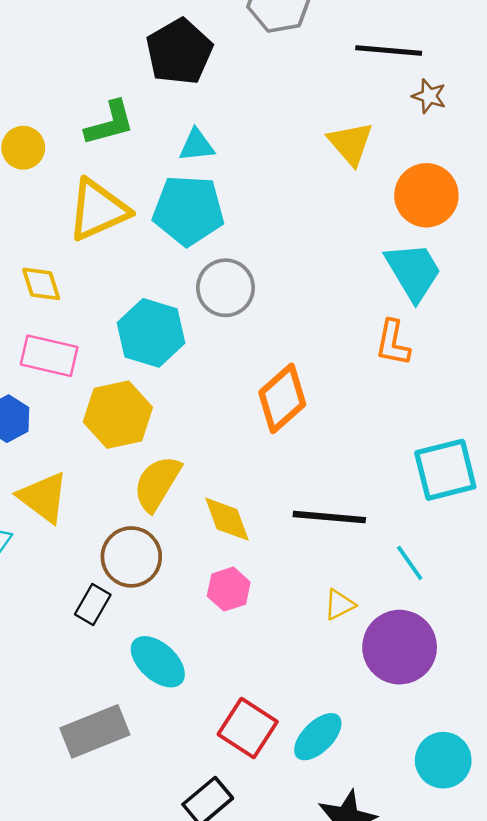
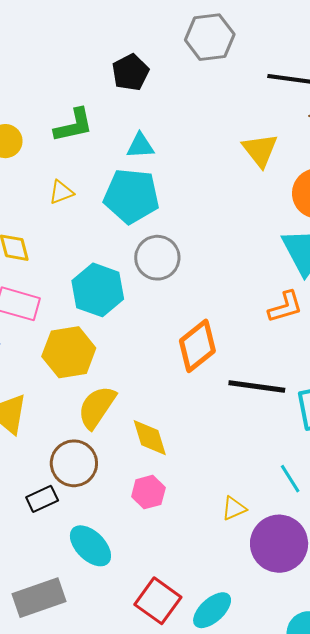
black pentagon: (179, 52) -> (130, 72), size x0.7
yellow triangle: (98, 210) -> (61, 192), size x0.5
orange L-shape: (393, 343) -> (285, 307), turned -120
black line: (329, 517) -> (257, 386), moved
black rectangle: (93, 605) -> (42, 499), turned 32

